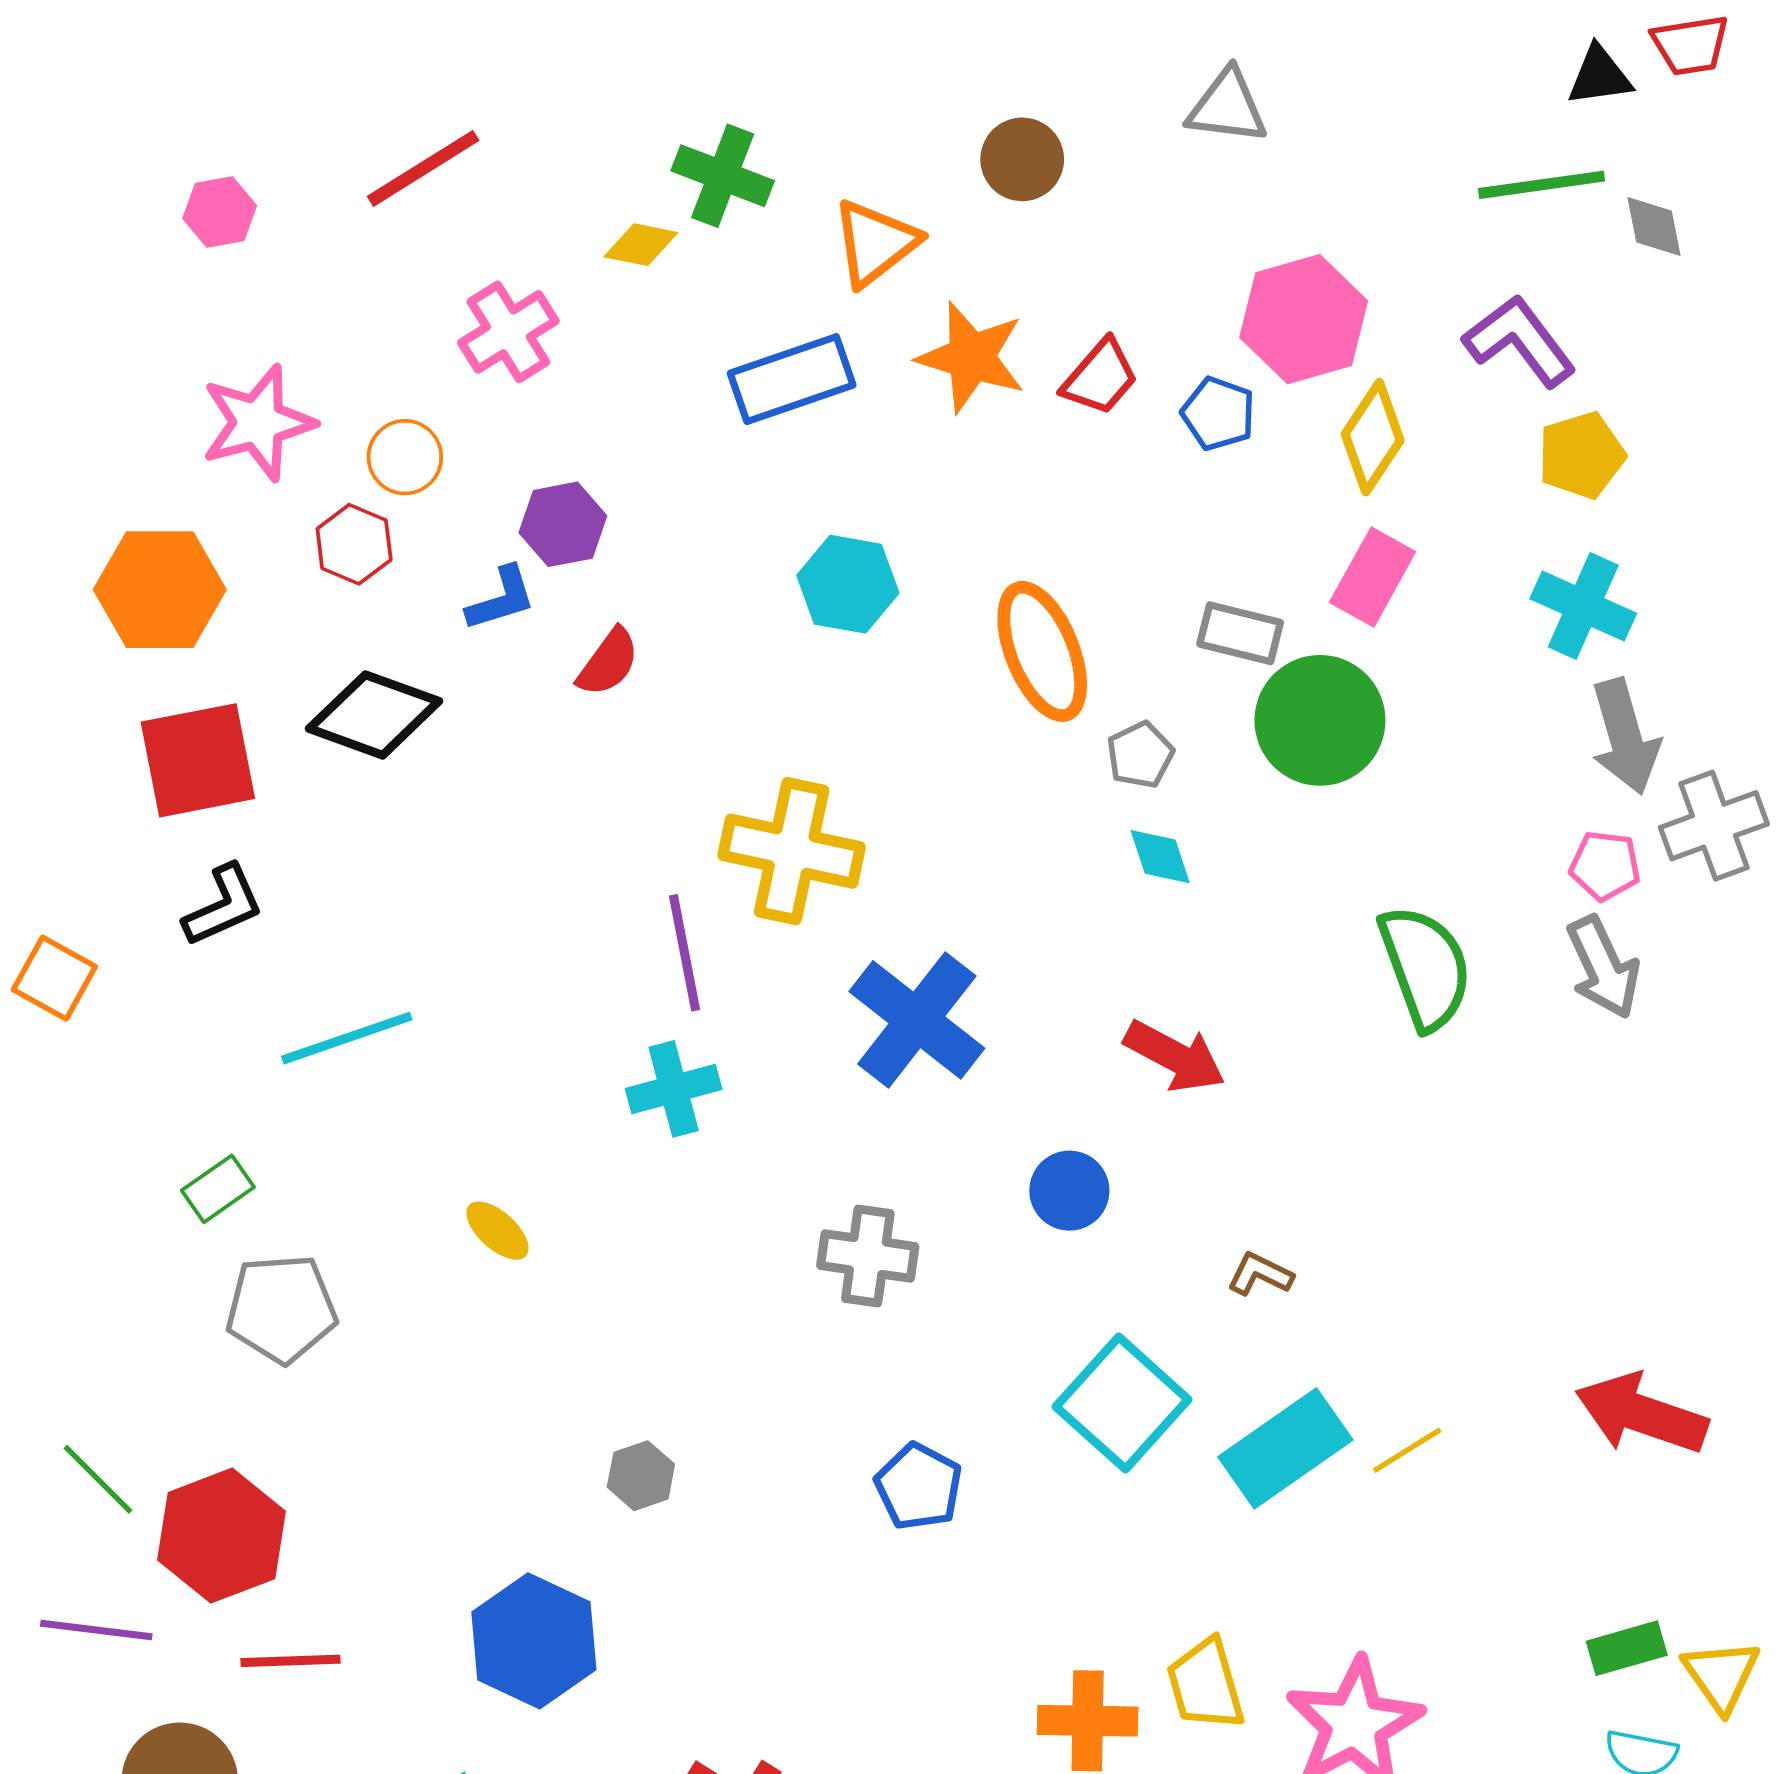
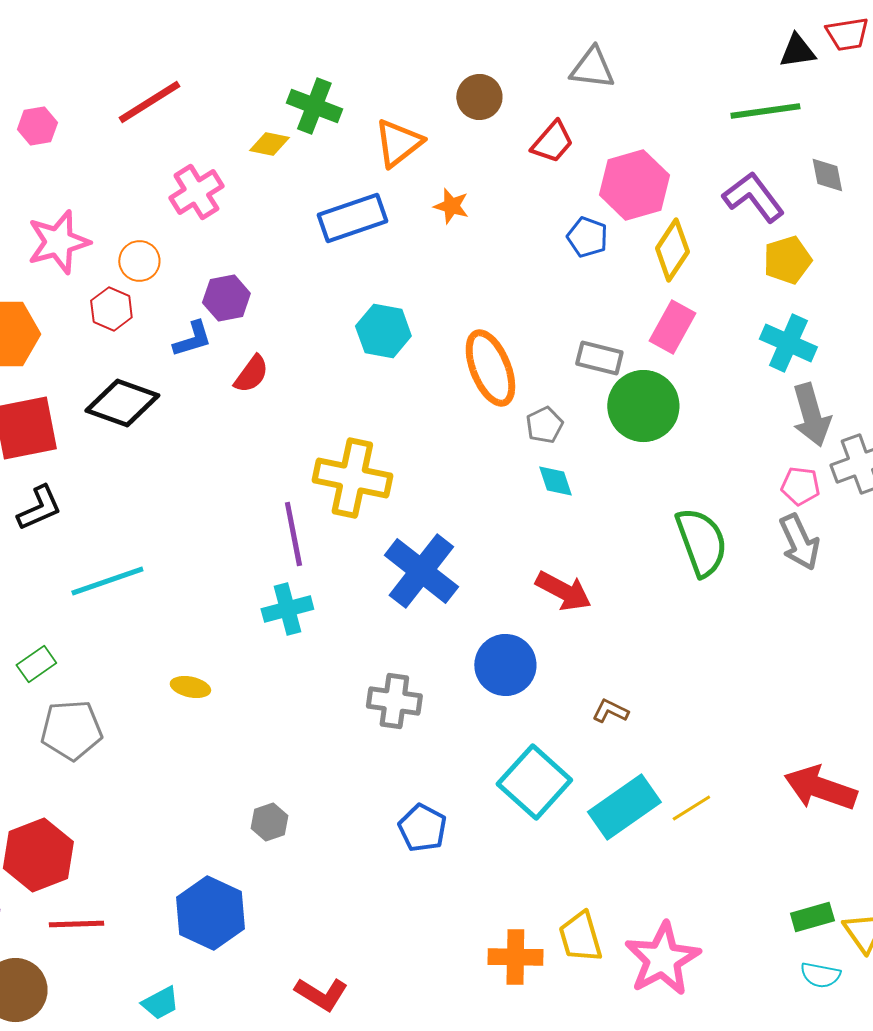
gray diamond: (1654, 227) -> (827, 175), moved
orange star: (971, 357) -> (451, 206), size x0.6
red trapezoid: (1100, 377) -> (552, 142), moved
blue circle: (1069, 1191) -> (505, 665), size x1.4
yellow ellipse: (497, 1231) -> (190, 687), turned -30

